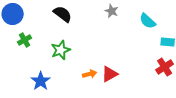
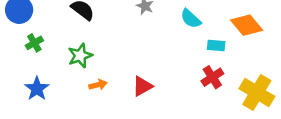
orange arrow: (90, 74) -> (98, 85), moved
blue star: (41, 81) -> (37, 89), moved

